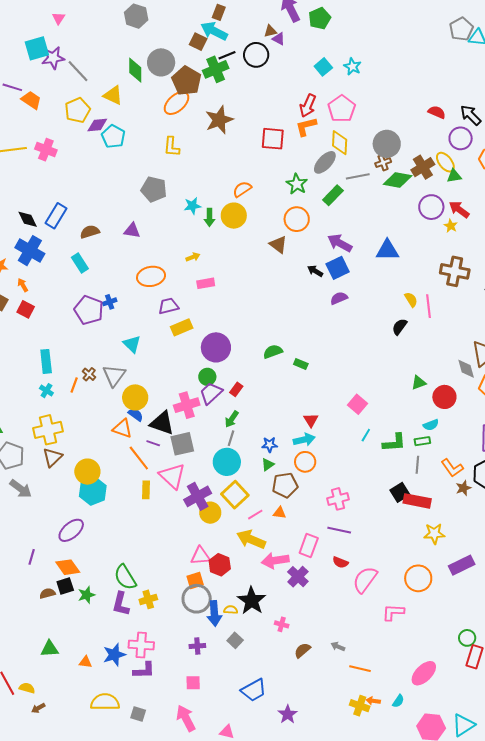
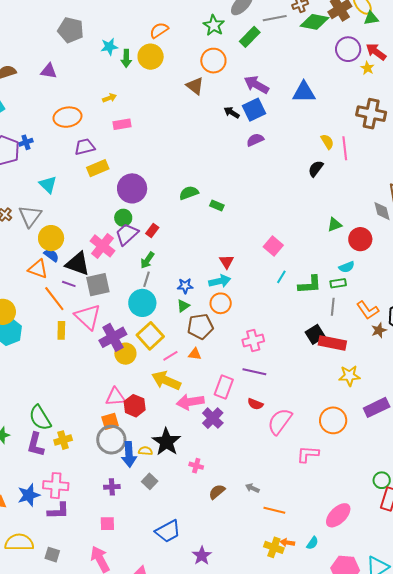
pink cross: (187, 405) -> (102, 246), turned -35

